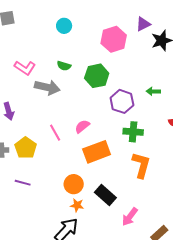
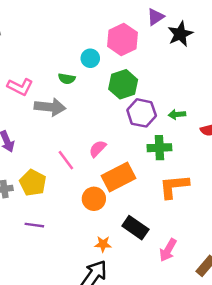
cyan circle: (64, 26) -> (90, 58), moved
green hexagon: (97, 76) -> (123, 84), moved
green arrow: (153, 91) -> (177, 114), moved
orange L-shape: (141, 165) -> (174, 186), turned -104
orange circle: (74, 184) -> (94, 199), moved

